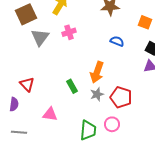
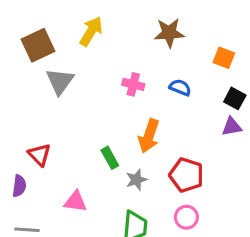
pink cross: (69, 32) -> (133, 84), moved, turned 32
gray star: (97, 94) -> (136, 180), moved
pink circle: (112, 124) -> (186, 217), moved

